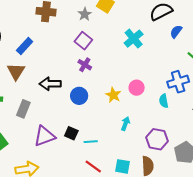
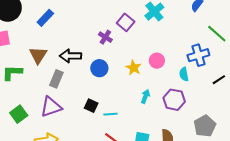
purple square: (83, 41) -> (126, 22), moved
brown triangle: (16, 71) -> (38, 55), moved
gray rectangle: (23, 109) -> (56, 79), moved
purple triangle: (44, 136) -> (51, 107), moved
purple hexagon: (157, 139) -> (174, 100), moved

